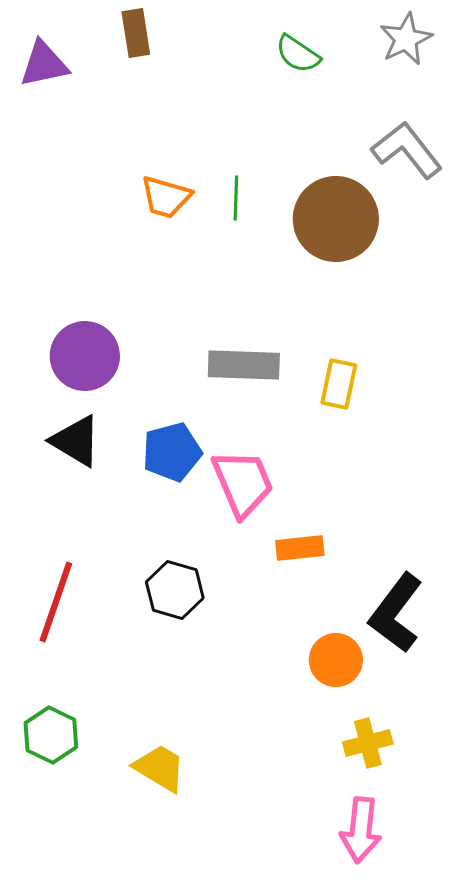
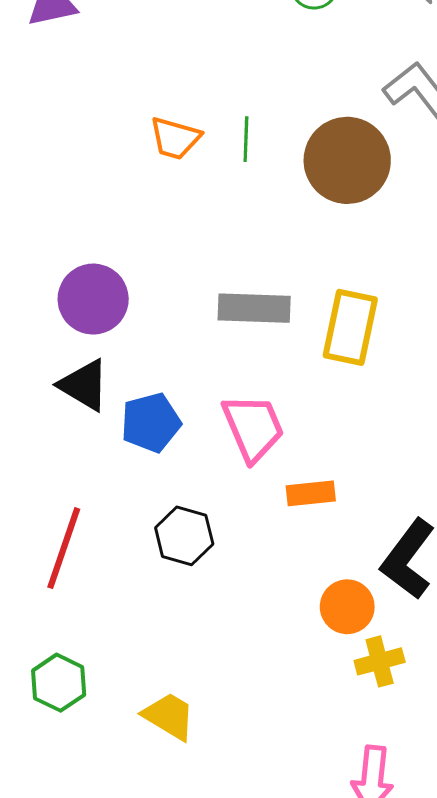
yellow rectangle: (339, 384) -> (350, 327), size x1.5
blue pentagon: (172, 452) -> (151, 423), moved
yellow cross: (368, 743) -> (380, 661), moved

